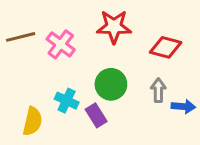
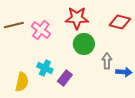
red diamond: (166, 47) -> (120, 22), moved
green circle: (111, 84) -> (84, 44), moved
purple rectangle: (96, 115) -> (65, 78), turned 70

